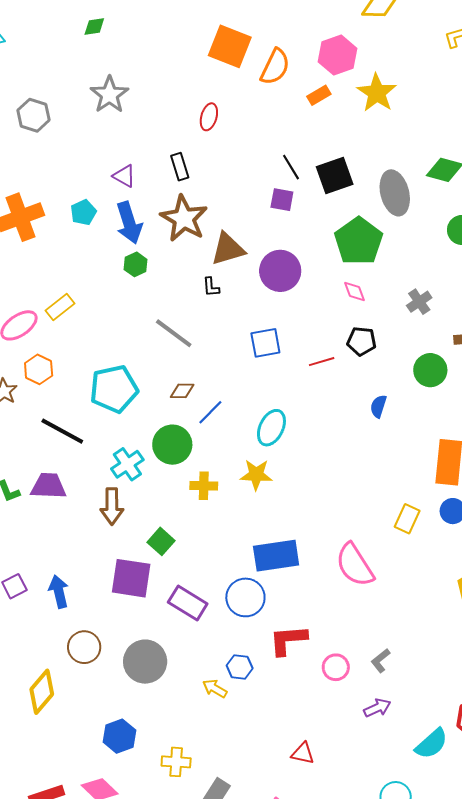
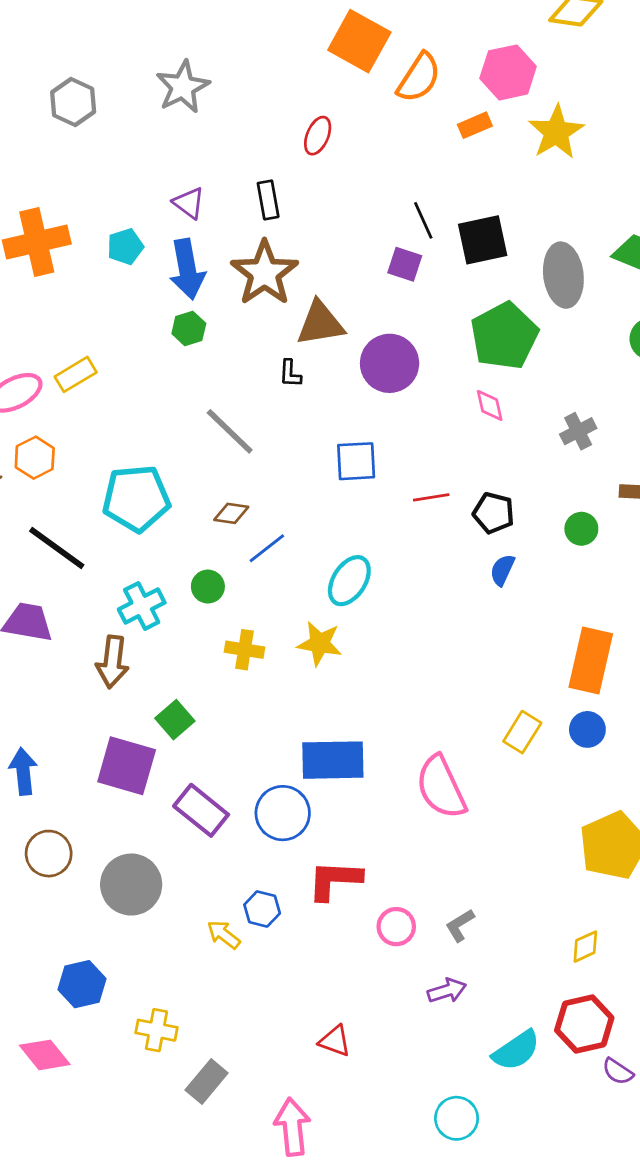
black pentagon: (361, 341) -> (494, 513), moved
green circle: (430, 370) -> (581, 529), size x0.7
green circle: (172, 445) -> (208, 587), size x0.6

